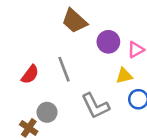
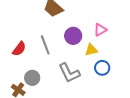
purple circle: (108, 42) -> (73, 36), moved

